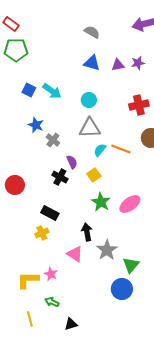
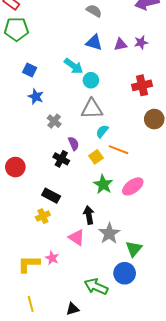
cyan arrow: (52, 91) -> (74, 66), moved
blue star: (36, 125) -> (36, 97), moved
orange line: (121, 149) -> (118, 150), moved
green arrow: (52, 302) -> (96, 287), moved, size x1.6

